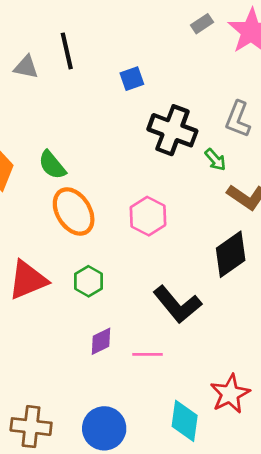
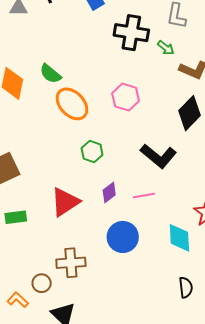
red triangle: (28, 280) -> (65, 202), moved
blue circle: (104, 428) -> (123, 237), moved

